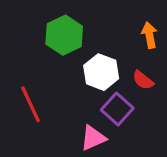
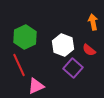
green hexagon: (64, 35) -> (25, 37), moved
pink triangle: (93, 138) -> (36, 86), moved

